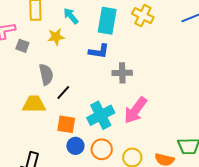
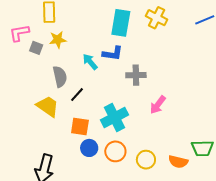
cyan arrow: (71, 16) -> (90, 62), moved
yellow star: (56, 37) -> (58, 40), moved
yellow trapezoid: (34, 104) -> (48, 106), turned 35
pink arrow: (135, 110) -> (158, 105), moved, size x0.7

